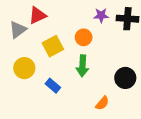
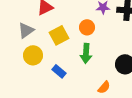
gray triangle: (18, 30) -> (26, 30), moved

